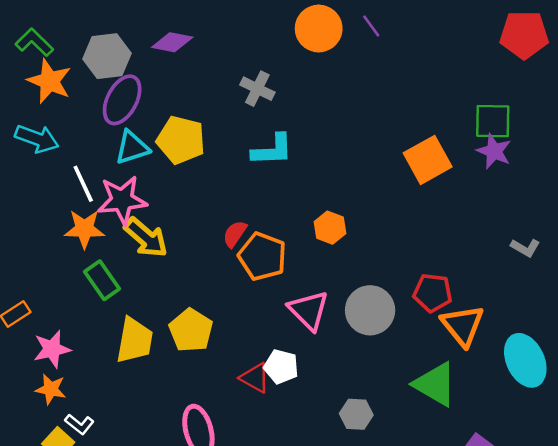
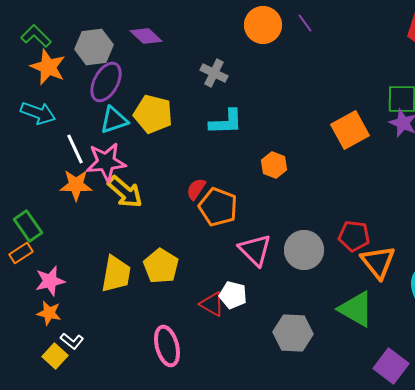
purple diamond: (172, 42) -> (146, 36), turned 32
orange hexagon: (330, 228) -> (274, 165), moved
green rectangle: (102, 280) -> (28, 226), moved
gray hexagon: (356, 414) -> (293, 333), size x1.5

